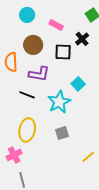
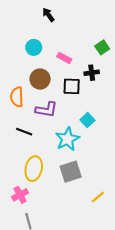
black cross: (82, 39) -> (92, 73), turned 32
black line: (27, 95) -> (24, 132), moved
gray square: (62, 133) -> (71, 172), size x1.5

